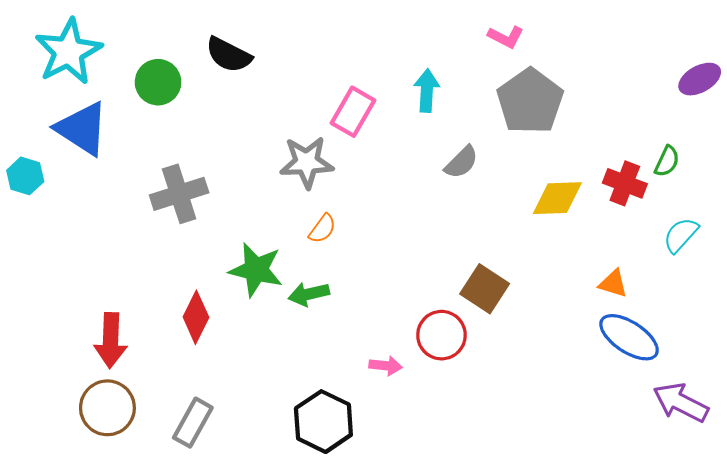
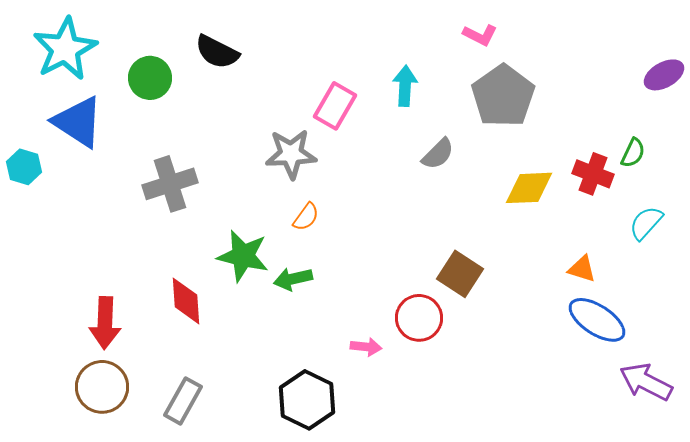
red diamond: (196, 317) -> (186, 301), turned -30

